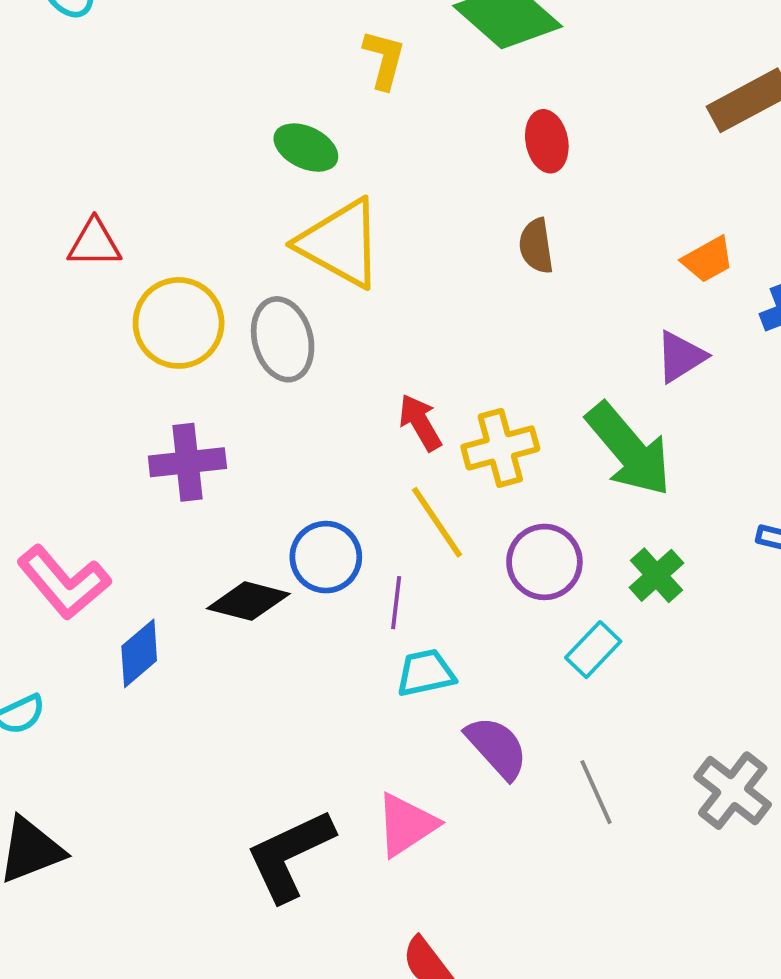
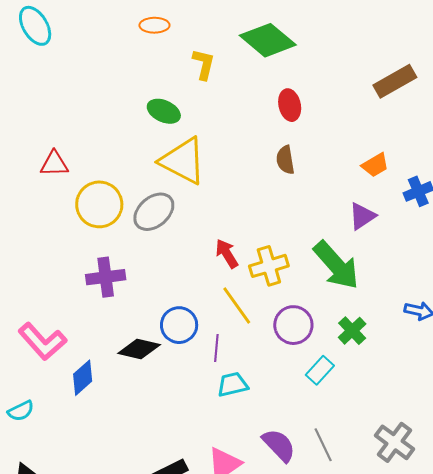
gray ellipse: (283, 339) -> (154, 212), turned 66
purple semicircle: (497, 747) -> (279, 445), moved

